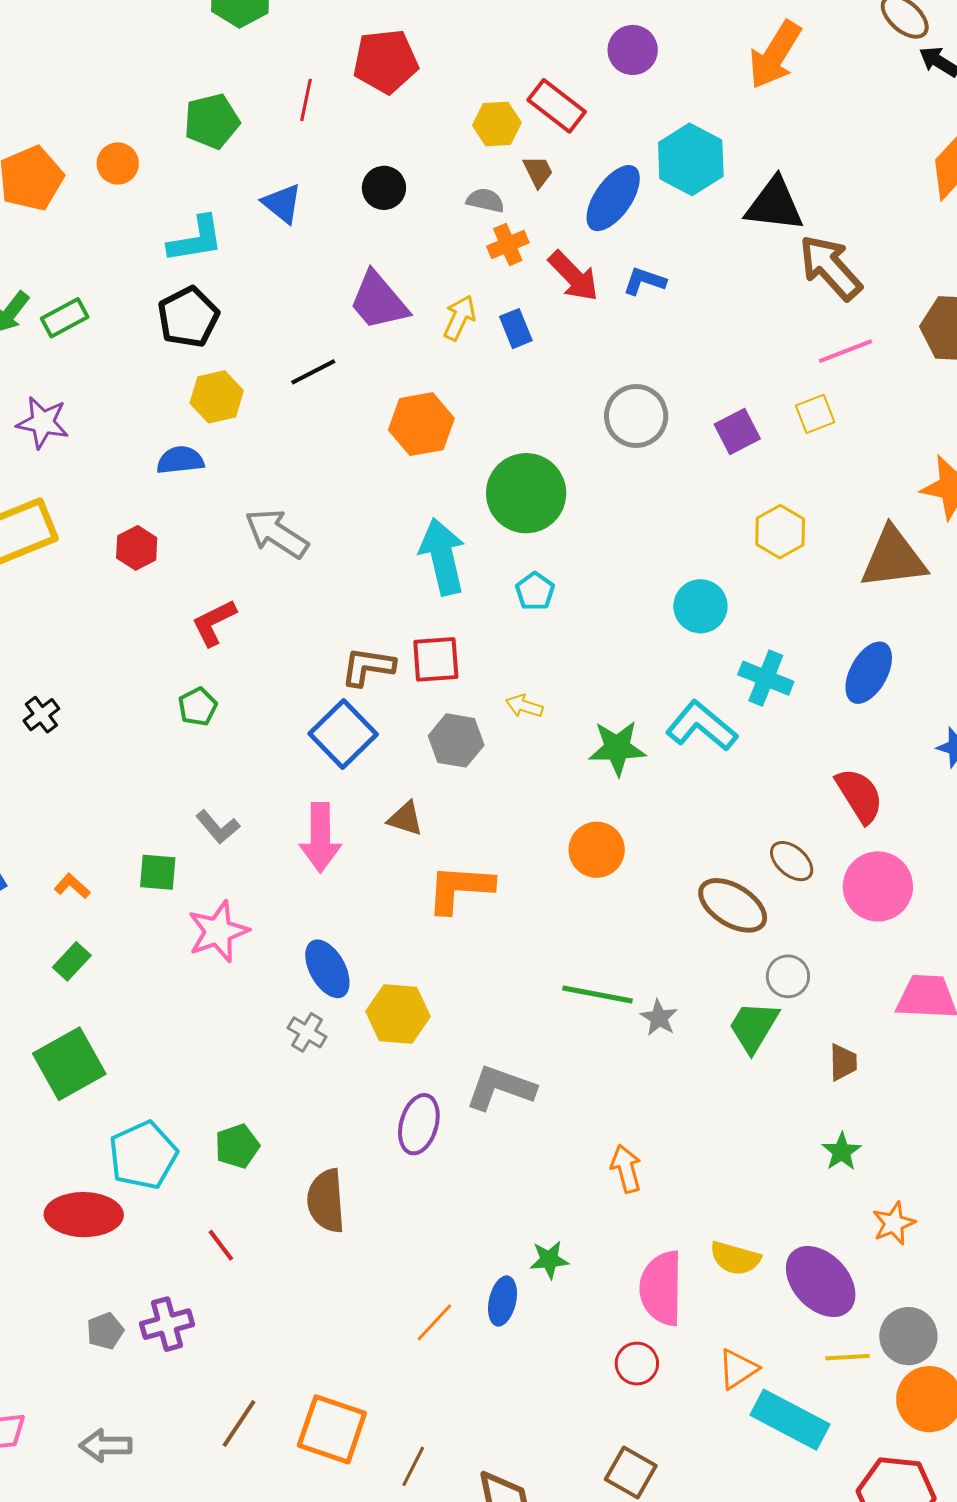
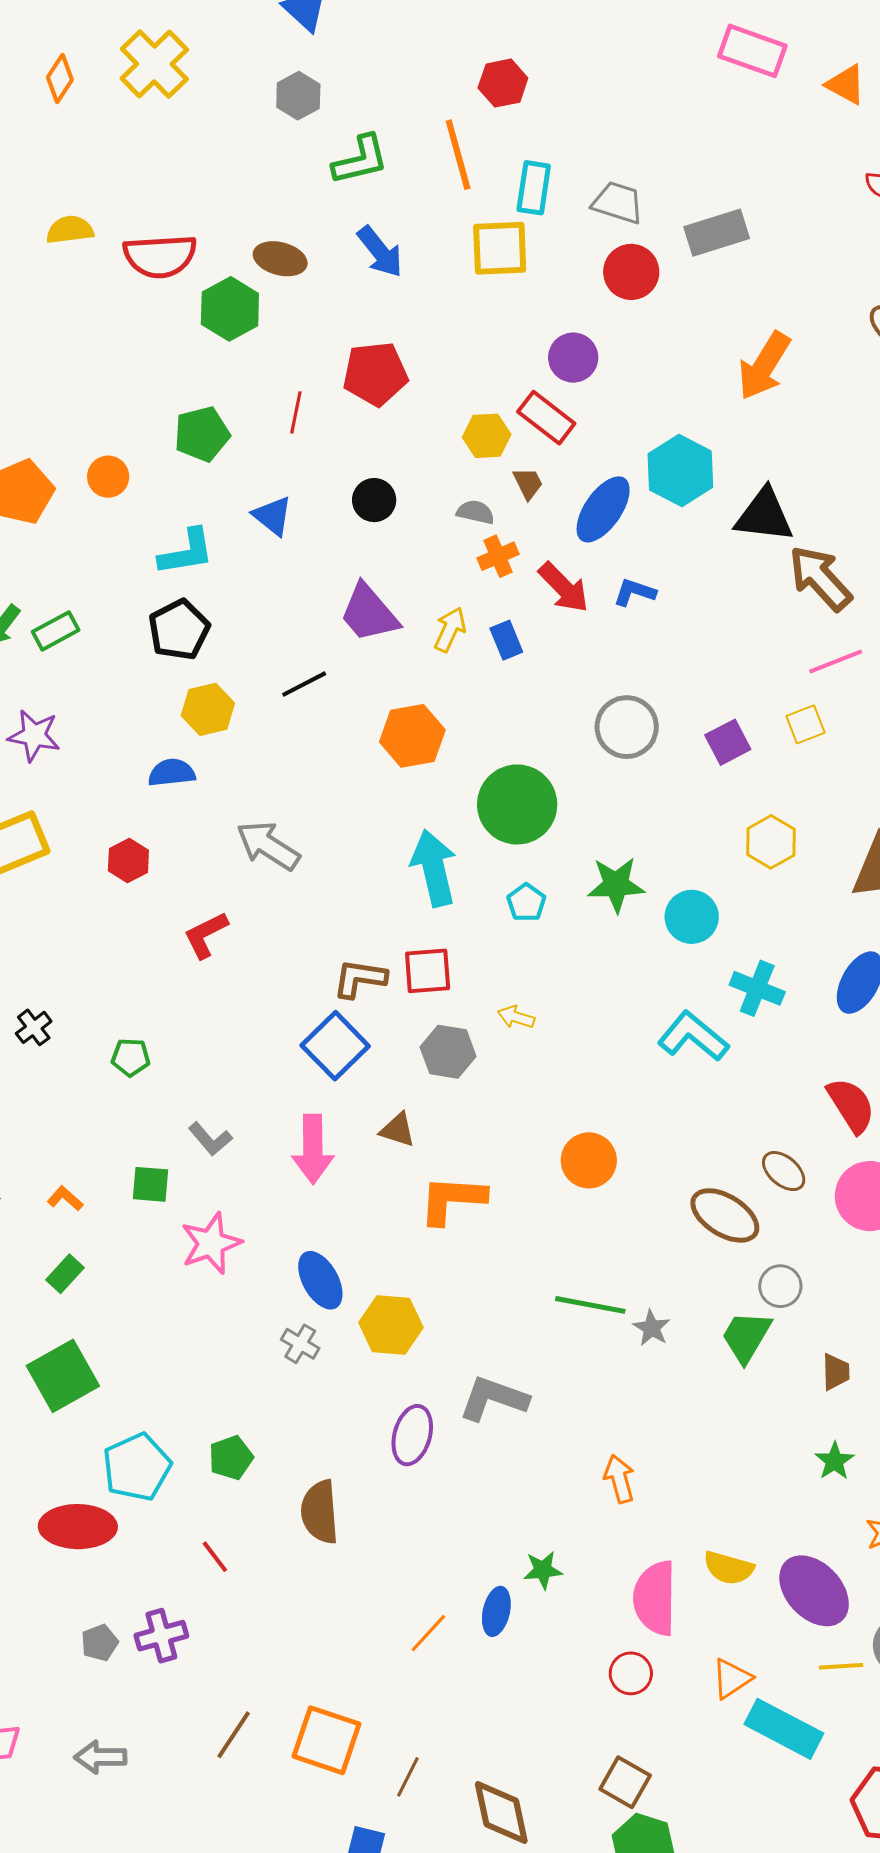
purple circle: (633, 50) -> (573, 358), moved
green pentagon: (198, 707) -> (131, 1057), moved, turned 30
green star: (617, 748) -> (616, 885), moved

